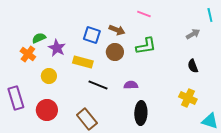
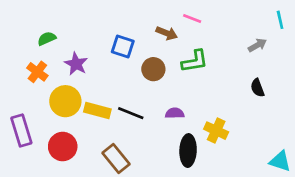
brown arrow: (117, 30) -> (167, 33), moved
green semicircle: (39, 38) -> (47, 38), moved
yellow rectangle: (83, 62) -> (97, 111), moved
yellow circle: (49, 76) -> (65, 101), size x1.5
yellow cross: (188, 98) -> (216, 131), moved

